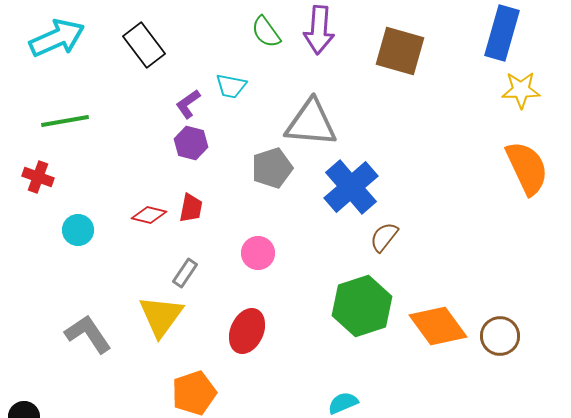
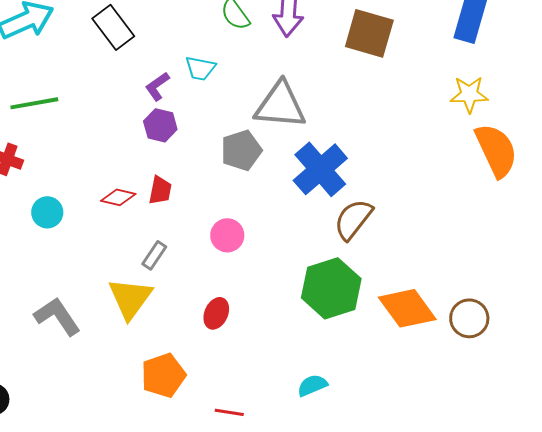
yellow star: (521, 90) -> (469, 94), moved
brown semicircle: (384, 237) -> (353, 219), size x1.4
red ellipse: (247, 331) -> (216, 313), size x0.7

